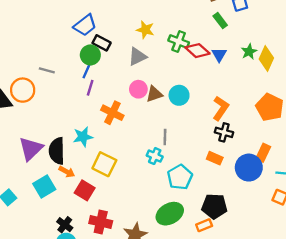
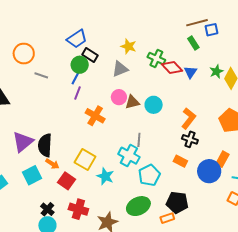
orange circle: (23, 90) -> (24, 54), moved
cyan star: (83, 137) -> (105, 176), moved, turned 30
cyan cross: (155, 156) -> (129, 156), size x1.5

